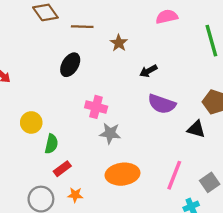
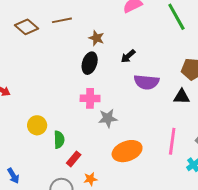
brown line: (82, 27) -> (62, 20), moved
black ellipse: (70, 65) -> (90, 63), moved

